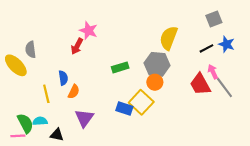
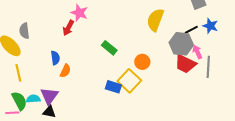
gray hexagon: (157, 64) -> (181, 44), moved
green rectangle: (120, 67) -> (109, 48), turned 56
red trapezoid: (200, 84) -> (185, 64), turned -35
gray line: (224, 87) -> (208, 67), turned 40
yellow line: (46, 94) -> (18, 73), moved
purple triangle: (84, 118) -> (49, 96), moved

